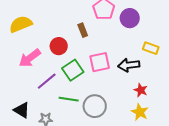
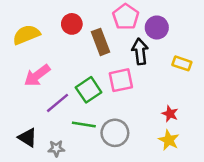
brown rectangle: (83, 30) -> (101, 42), size x1.5
red circle: (59, 46) -> (72, 24), moved
black arrow: (129, 65) -> (140, 51), moved, turned 90

